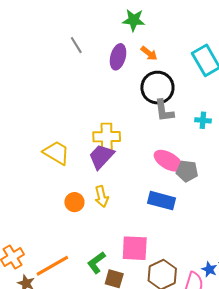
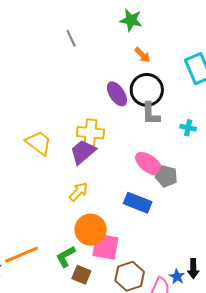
purple ellipse: (118, 57) -> (117, 94), moved, turned -55
yellow arrow: (102, 197) -> (79, 192), turned -130
orange circle: (74, 202) -> (91, 230), moved, size x1.6

